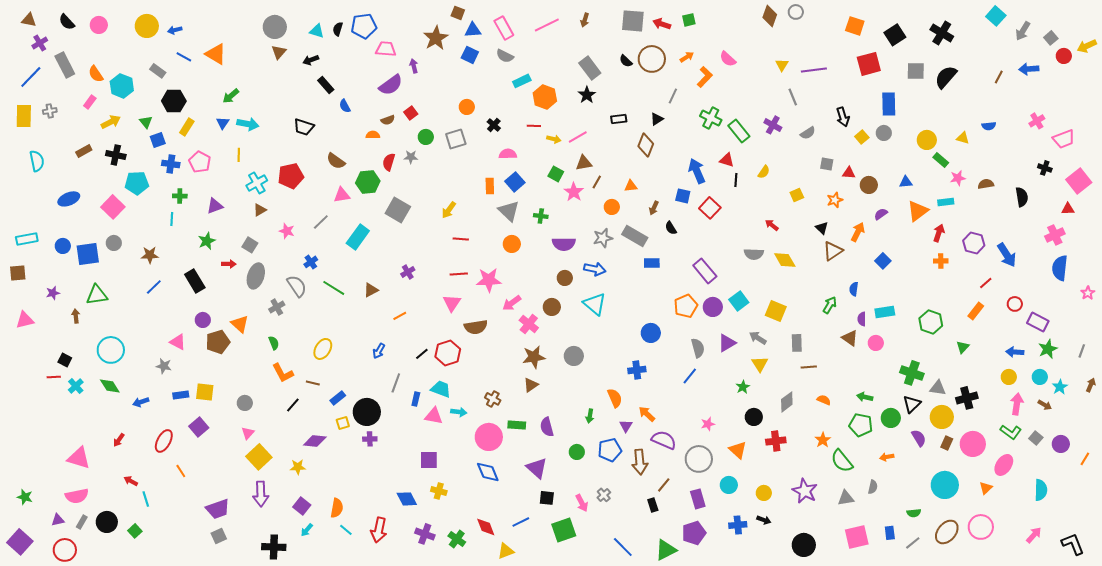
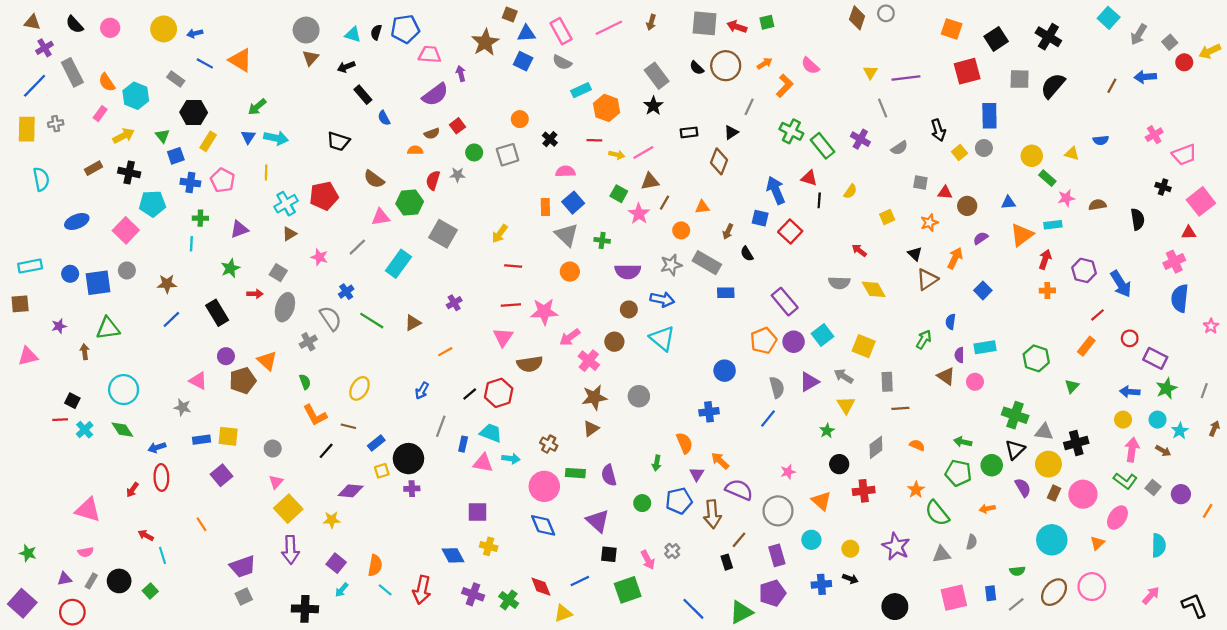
red ellipse: (164, 441) -> (161, 477), moved, turned -30
pink semicircle: (77, 496) -> (86, 552), size x0.6

